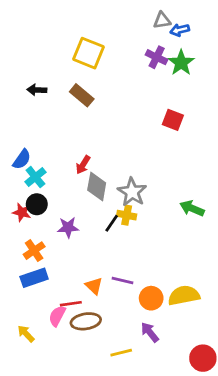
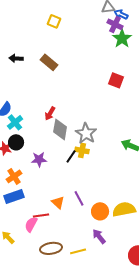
blue arrow: (180, 30) -> (121, 14), turned 40
yellow square: (89, 53) -> (54, 21), moved, size x0.6
purple cross: (157, 57) -> (115, 24), moved
purple line: (123, 280) -> (79, 198), turned 49
brown ellipse: (86, 321) -> (51, 248), moved

